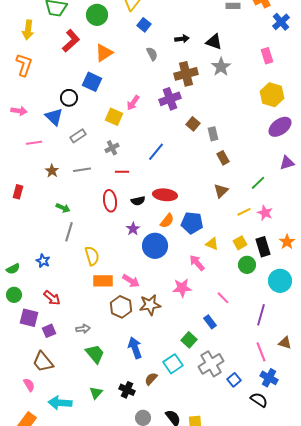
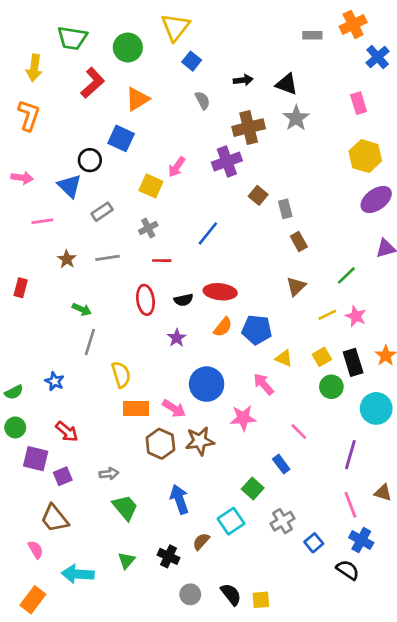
blue circle: (155, 246) -> (207, 384), moved
gray cross: (211, 364) -> (283, 521), size x0.7

